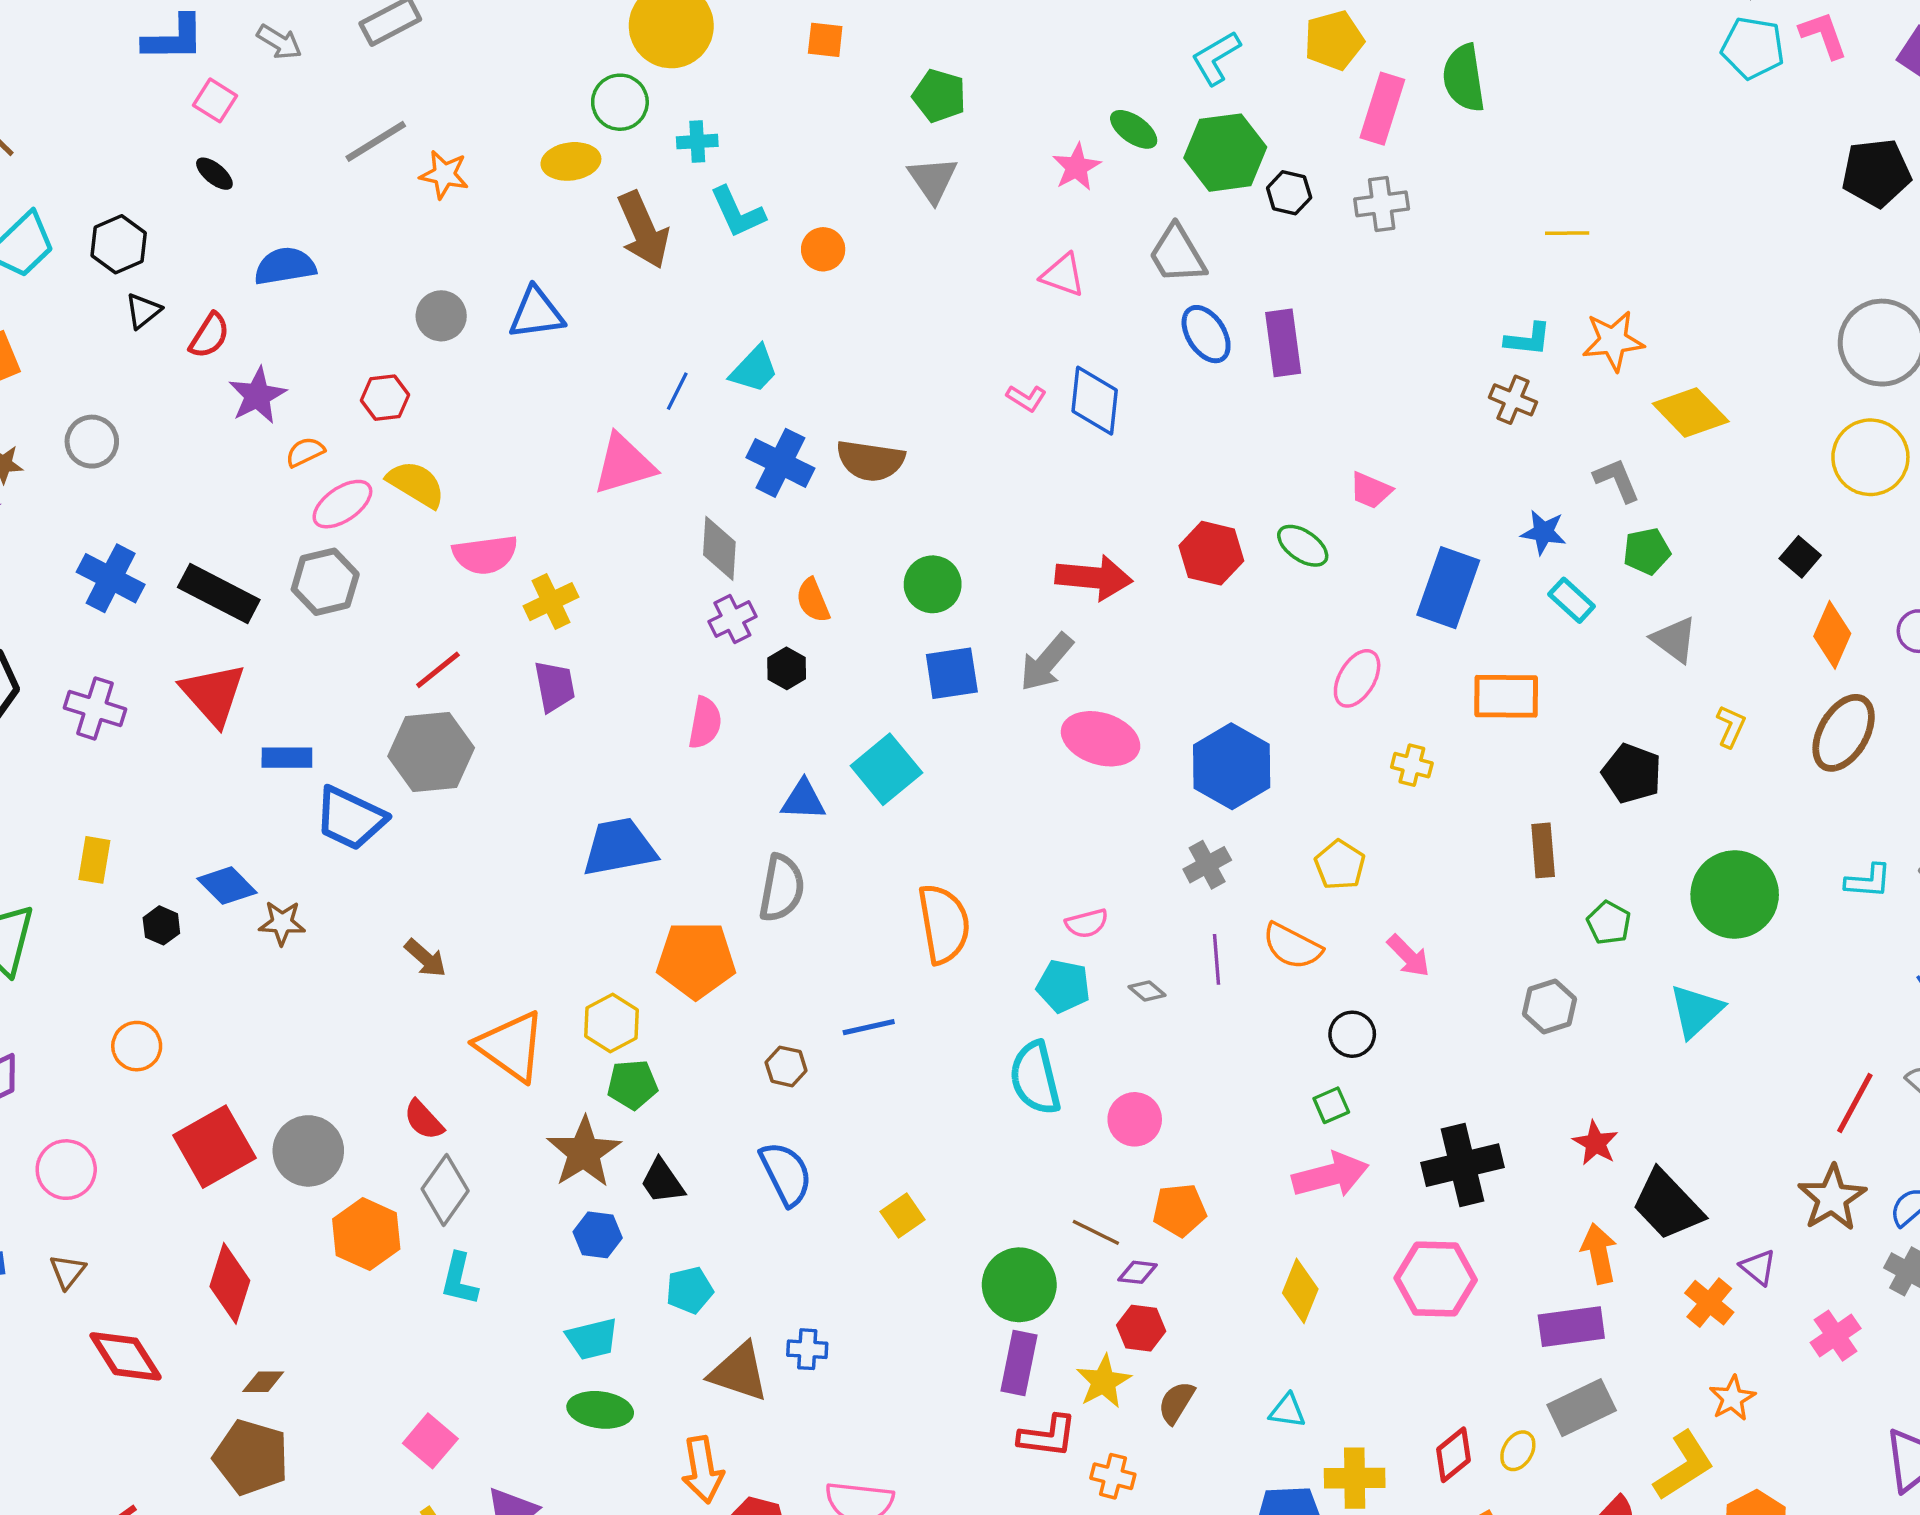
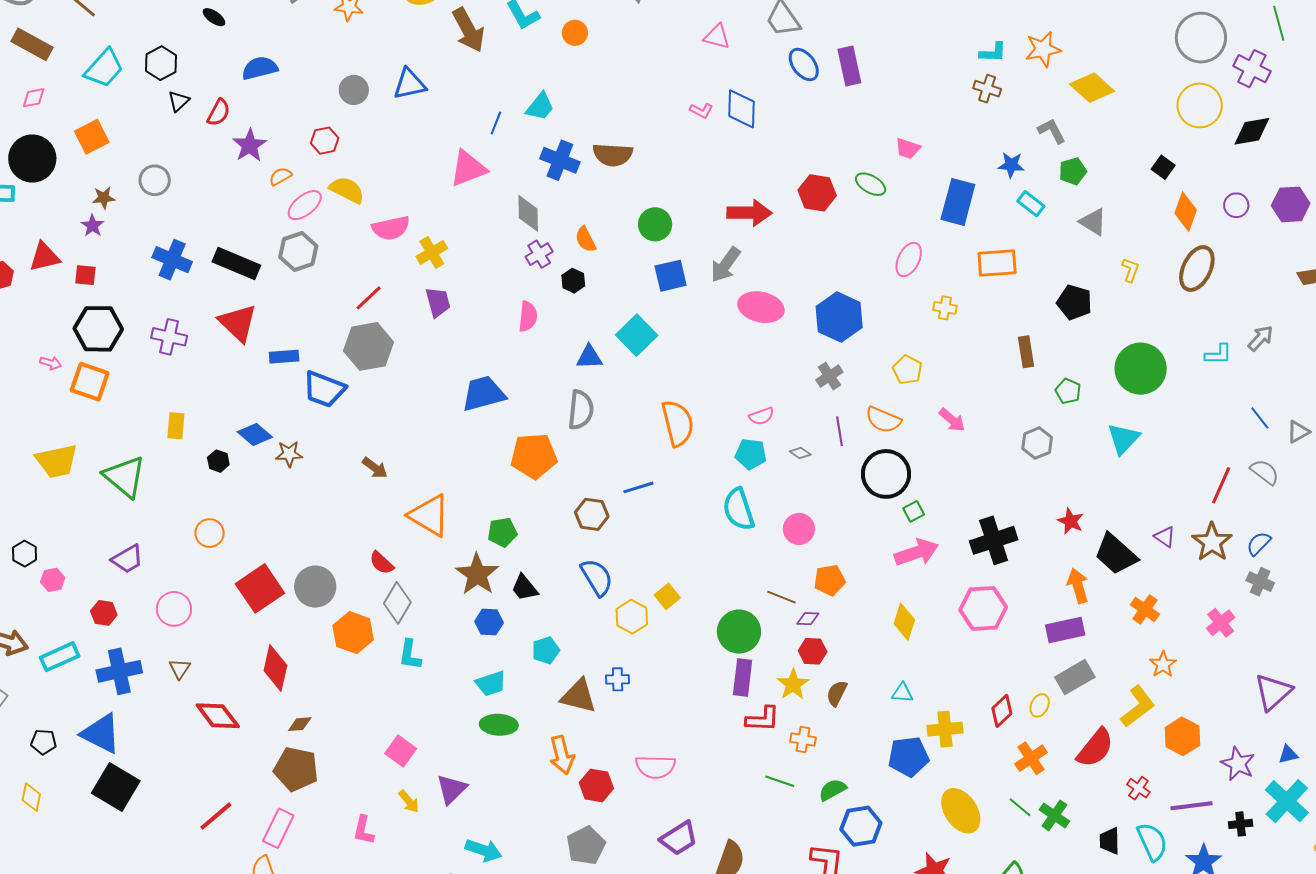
yellow hexagon: (612, 1023) -> (632, 617), moved
black circle: (1352, 1034) -> (886, 474), moved, size x1.8
brown hexagon: (786, 1066) -> (592, 514), size x1.4
purple triangle: (1758, 1267) -> (1165, 537), moved

